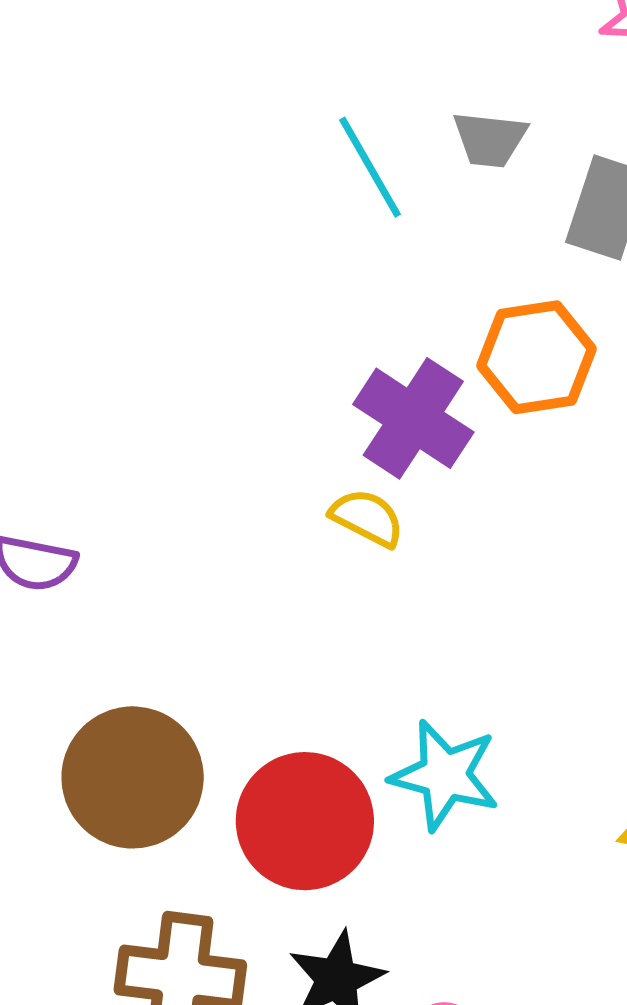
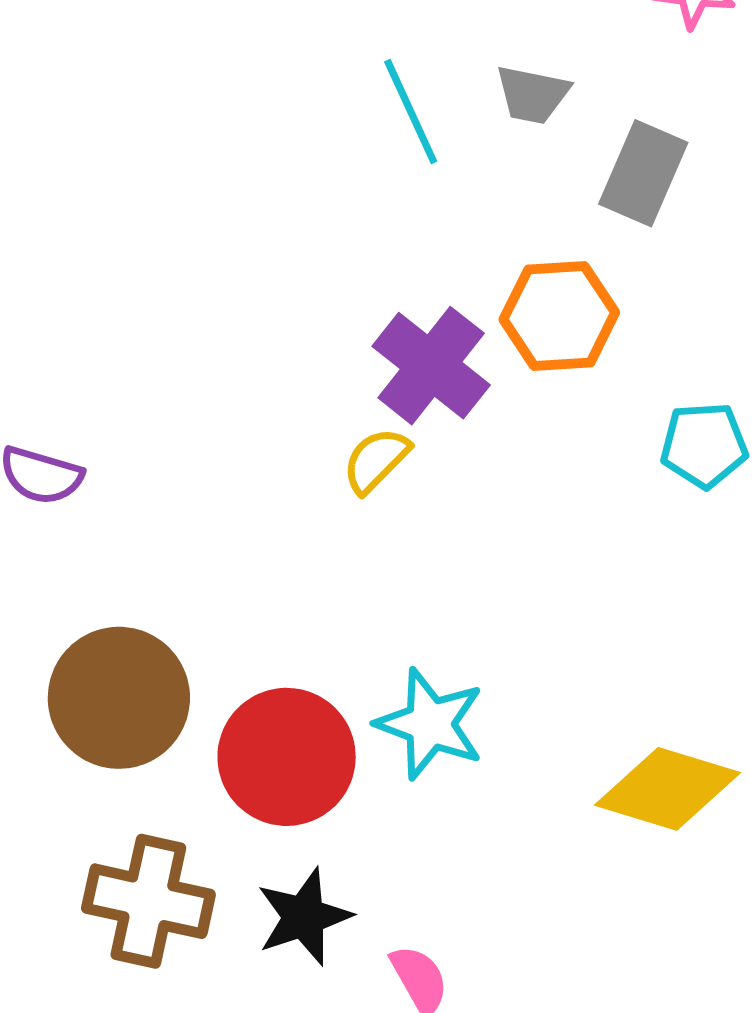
yellow semicircle: (367, 518) -> (376, 460), turned -78

